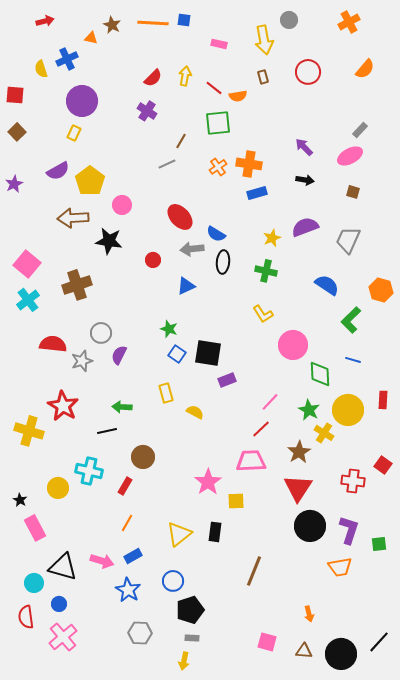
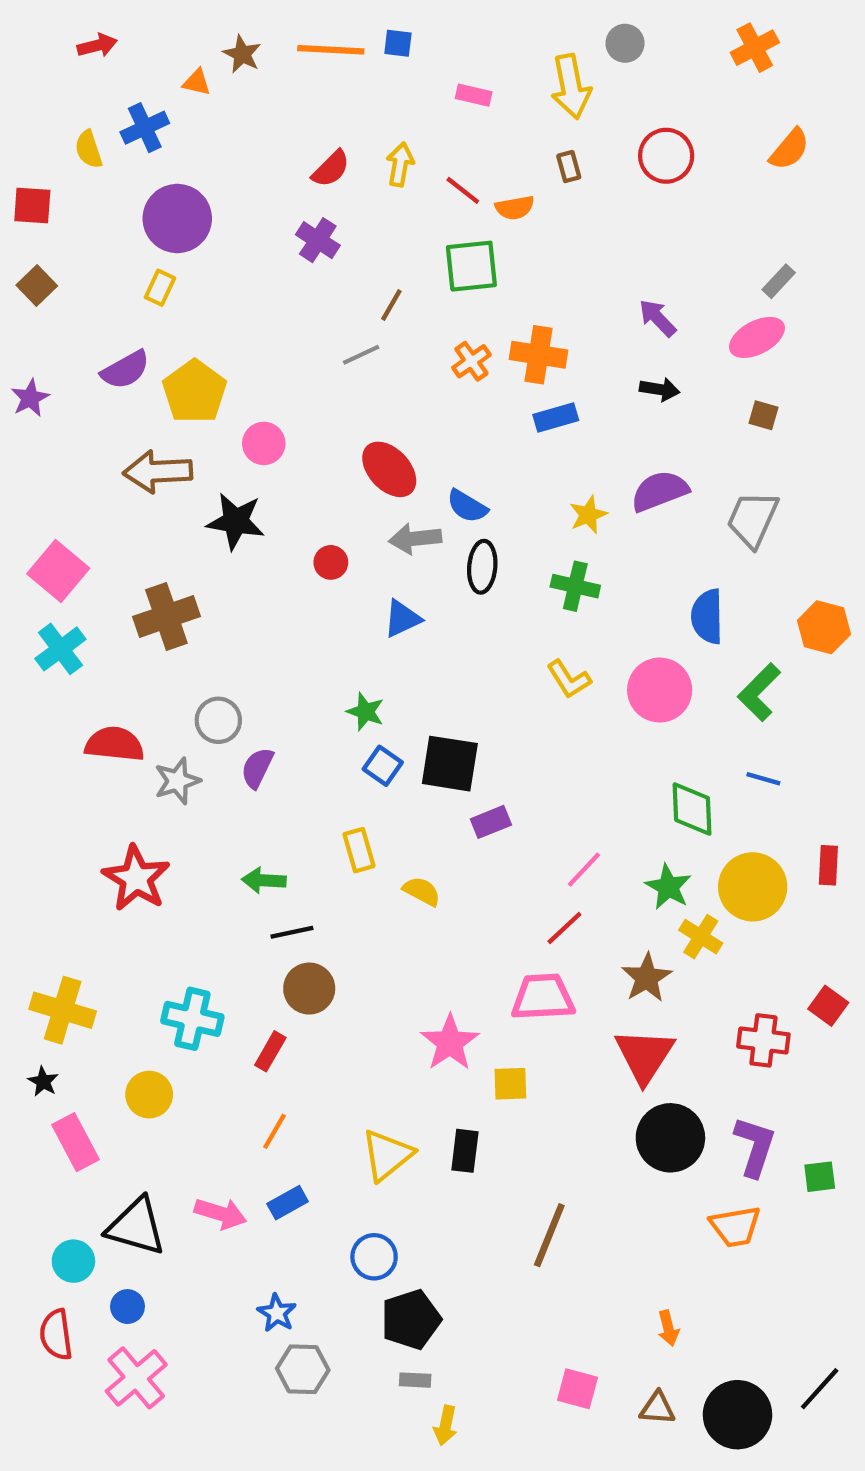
blue semicircle: (327, 285) -> (707, 616), turned -125
pink circle: (293, 345) -> (660, 690), moved
yellow cross: (29, 431) -> (63, 1010), moved
black line: (107, 431) -> (292, 932), moved
yellow circle: (58, 488) -> (149, 1095), moved
blue star: (128, 590) -> (277, 1313), moved, size x0.7
yellow arrow: (184, 661) -> (445, 1425), moved

